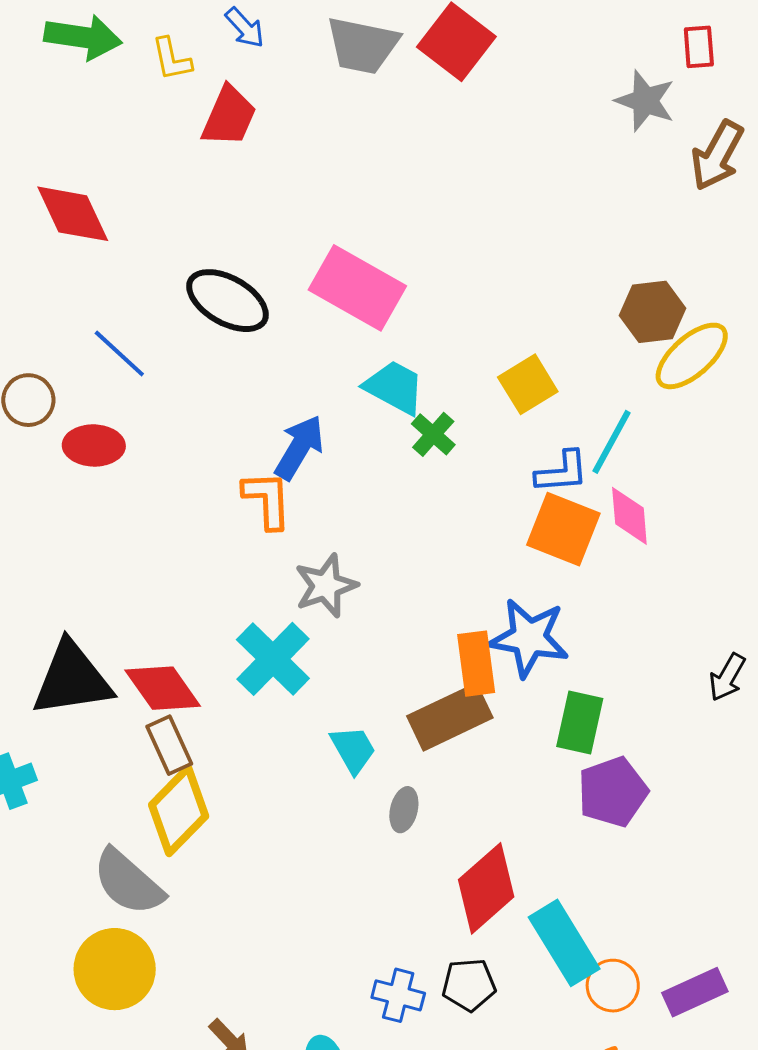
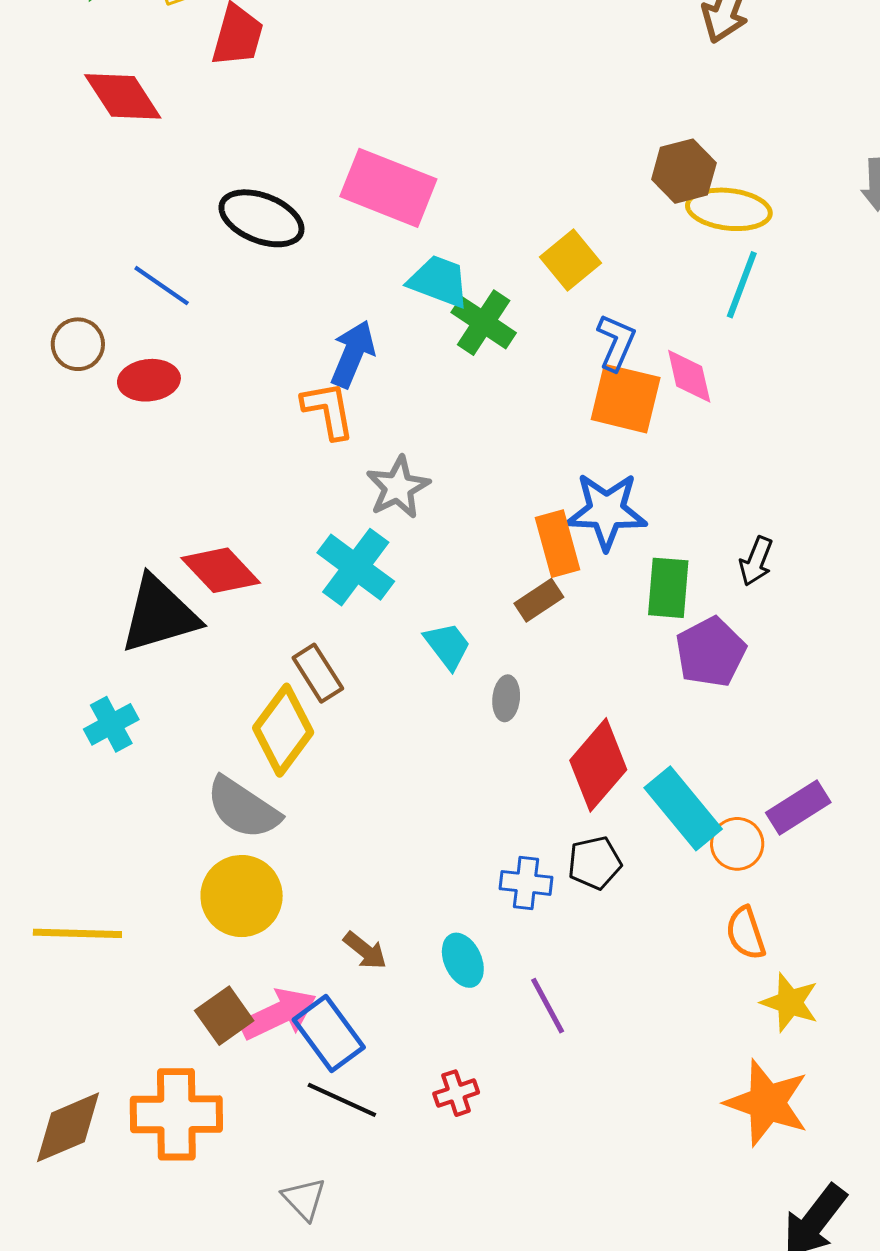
red diamond: (73, 214) -> (123, 96), moved
yellow ellipse: (692, 356) -> (729, 209), turned 56
green cross: (433, 434) -> (484, 323), size x1.4
cyan line: (611, 442) -> (742, 285), moved
blue L-shape: (562, 472) -> (616, 342), turned -54
black arrow: (727, 677) -> (756, 561), moved
red diamond: (163, 688) -> (221, 570), moved
brown rectangle: (450, 717) -> (539, 600), size x0.6
brown rectangle: (169, 745) -> (318, 673), moved
purple rectangle: (695, 992) -> (798, 808), moved

